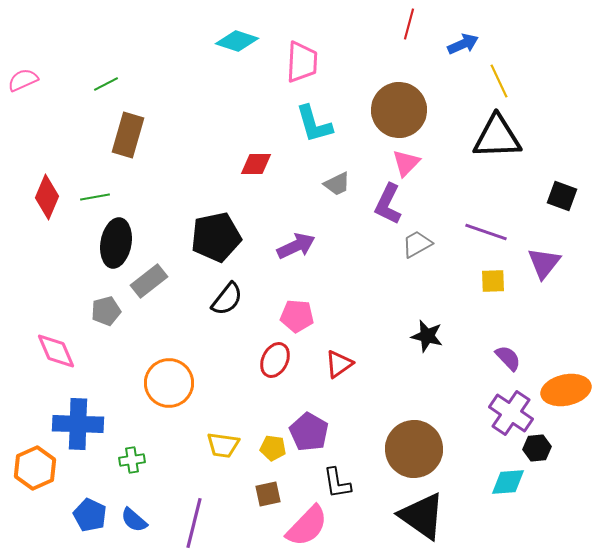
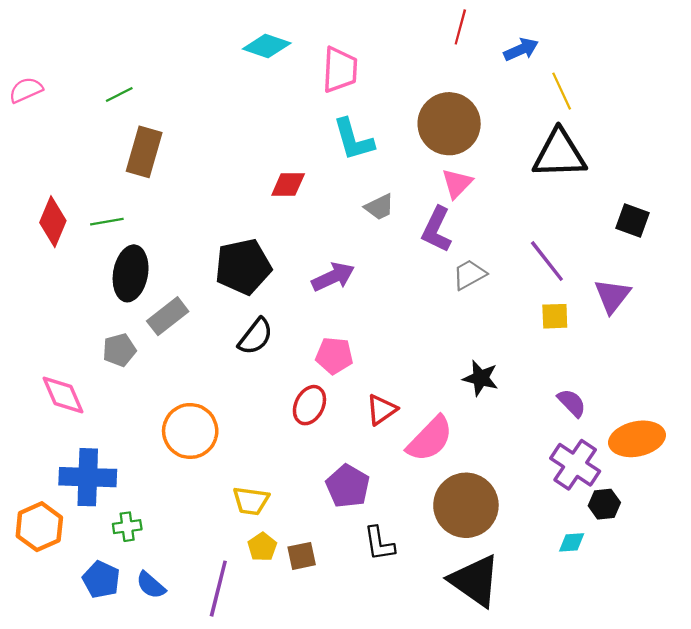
purple line: (486, 232) -> (547, 261), turned 33
yellow pentagon: (273, 448) -> (262, 547), moved, turned 30
green cross: (132, 460) -> (127, 527), moved
cyan diamond: (508, 482) -> (572, 542), size x0.7
pink semicircle: (307, 526) -> (430, 439), moved

